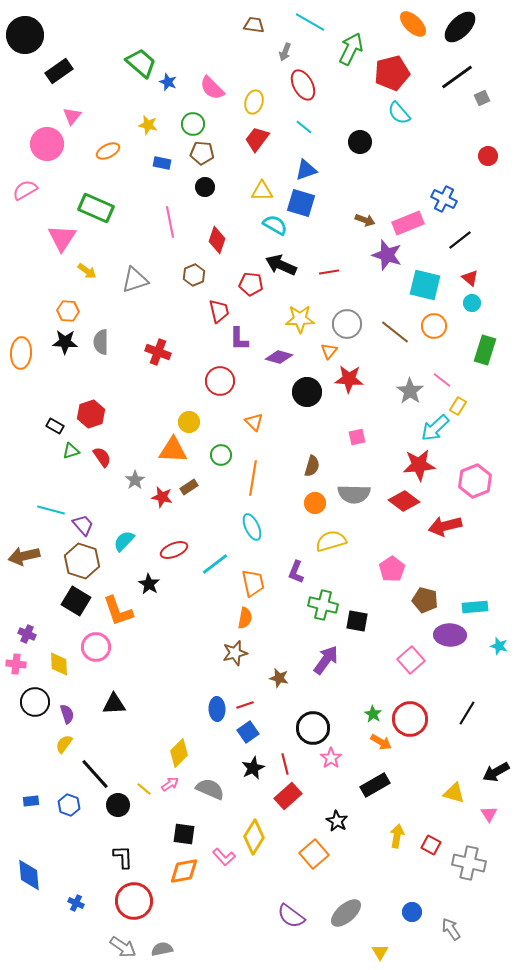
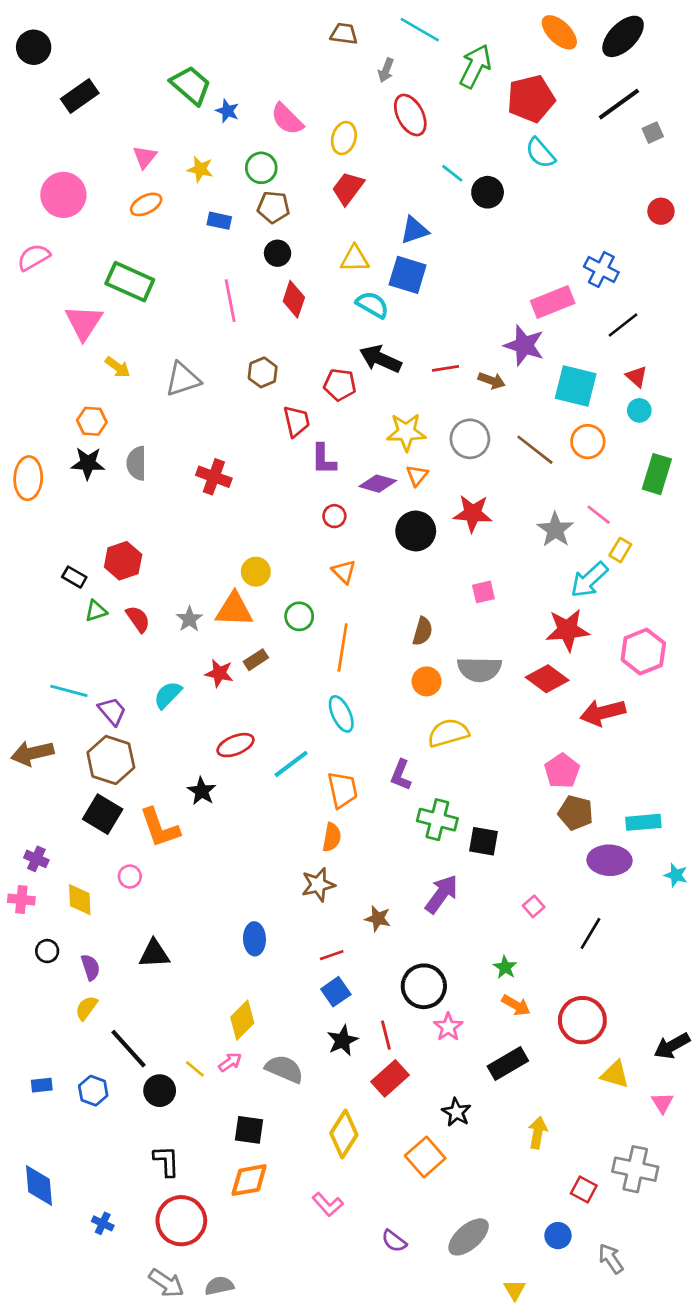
black circle: (25, 35) -> (34, 47), size x0.7
pink triangle: (72, 116) -> (145, 157), moved
cyan line: (304, 127) -> (452, 173), moved
brown arrow: (365, 220) -> (492, 381), moved
red diamond: (217, 240) -> (294, 299), moved
orange triangle: (329, 351) -> (417, 475), moved
red circle: (220, 381) -> (334, 516), moved, size x0.6
gray star: (135, 480) -> (189, 619), moved
cyan semicircle: (124, 541) -> (168, 695), moved
pink pentagon: (392, 569) -> (562, 771), moved
pink circle: (96, 647) -> (130, 877), size x0.6
pink square: (411, 660) -> (534, 906), moved, size x0.6
black circle: (35, 702) -> (47, 951), size x0.6
blue ellipse: (217, 709) -> (254, 939), moved
black line: (467, 713) -> (591, 933), moved
red circle: (410, 719) -> (582, 1020), moved
red square: (431, 845) -> (584, 1190), moved
pink L-shape: (224, 857) -> (328, 1204), moved
purple semicircle: (291, 916) -> (394, 1241), size x0.7

